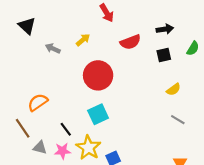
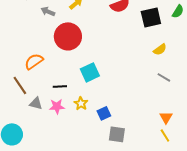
black square: (164, 55) -> (151, 17), size x1.5
red circle: (98, 75) -> (68, 36), moved
black line: (66, 129) -> (60, 86), turned -56
yellow star: (88, 148) -> (81, 103), size x0.6

